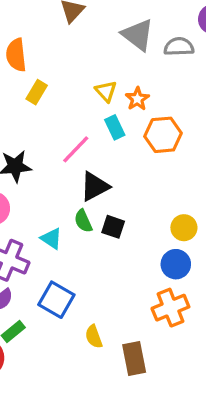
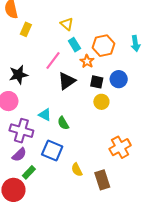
orange star: (137, 99) -> (87, 61), moved
green semicircle: (83, 221) -> (63, 123), moved
black square: (113, 227) -> (97, 82), moved
yellow circle: (184, 228) -> (101, 102), moved
blue circle: (176, 264) -> (119, 79), moved

